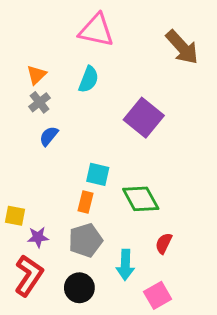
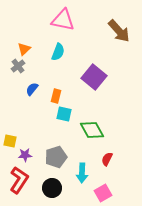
gray cross: (40, 102) -> (18, 66), moved
orange rectangle: (86, 202) -> (56, 96), moved

